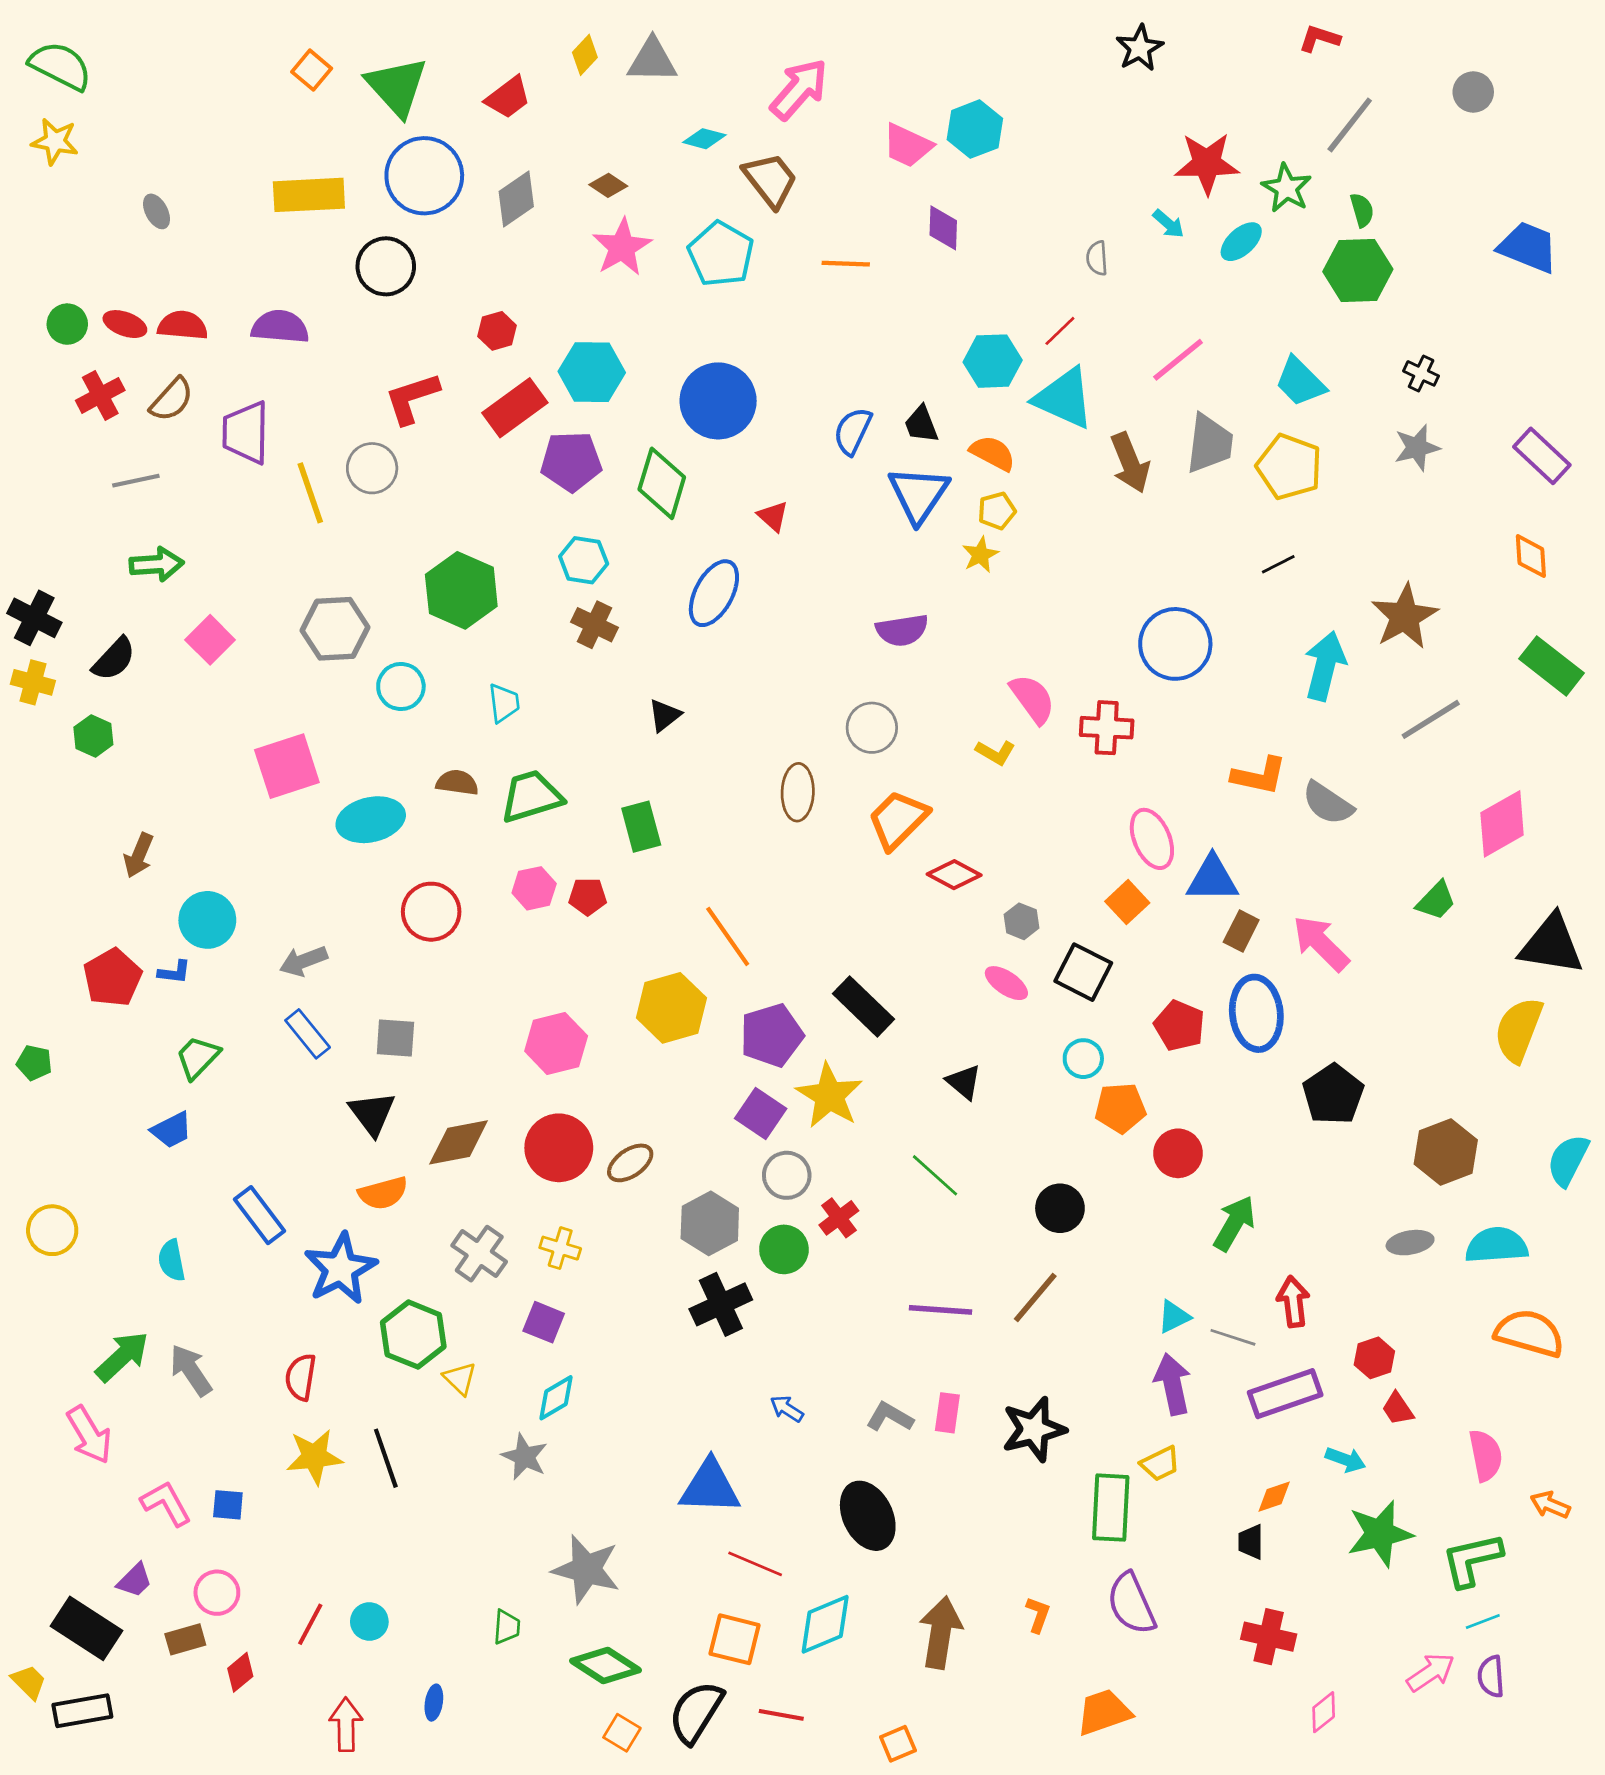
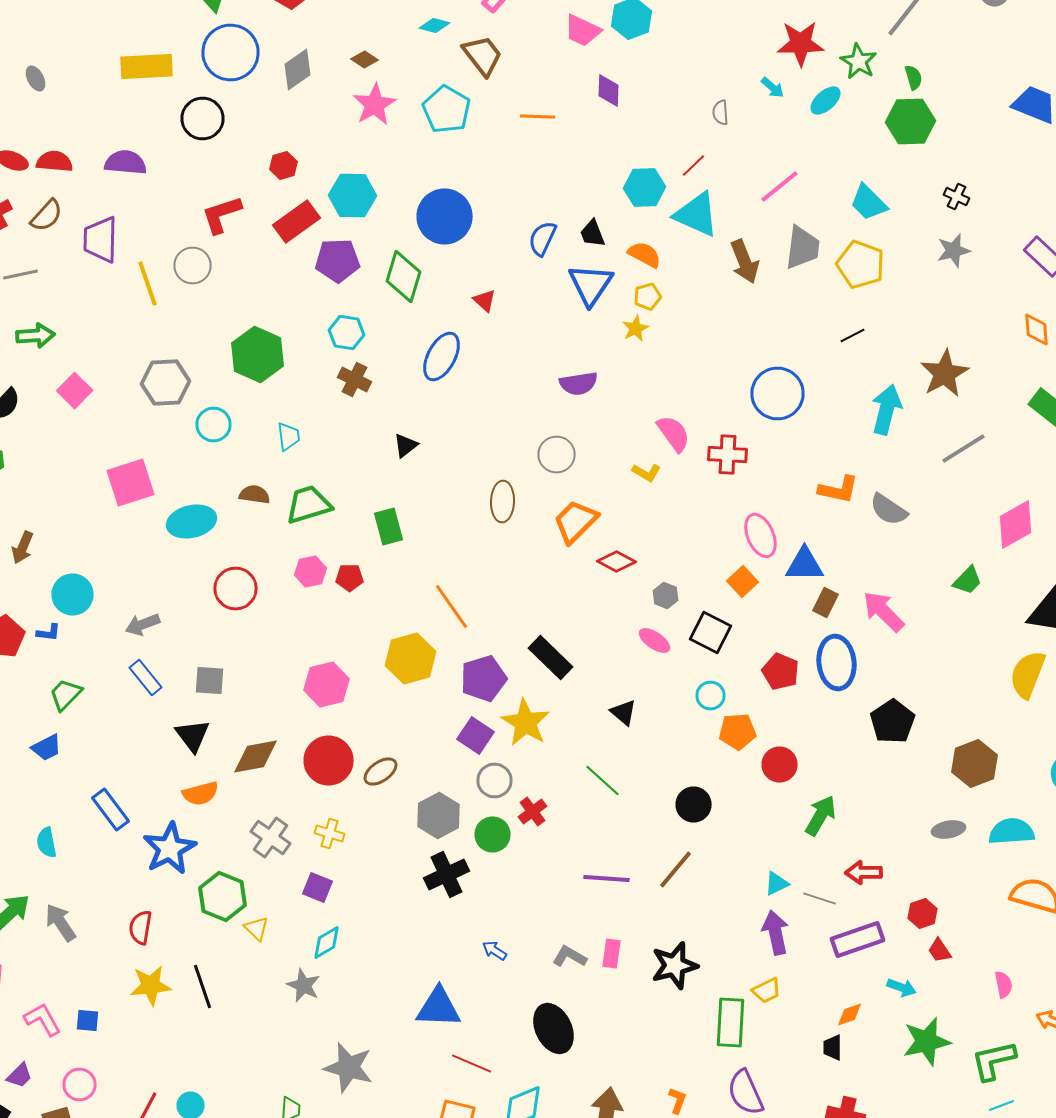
red arrow: (1293, 1302) -> (864, 872), turned -84
pink semicircle: (1486, 1455) -> (1004, 984), size x0.7

